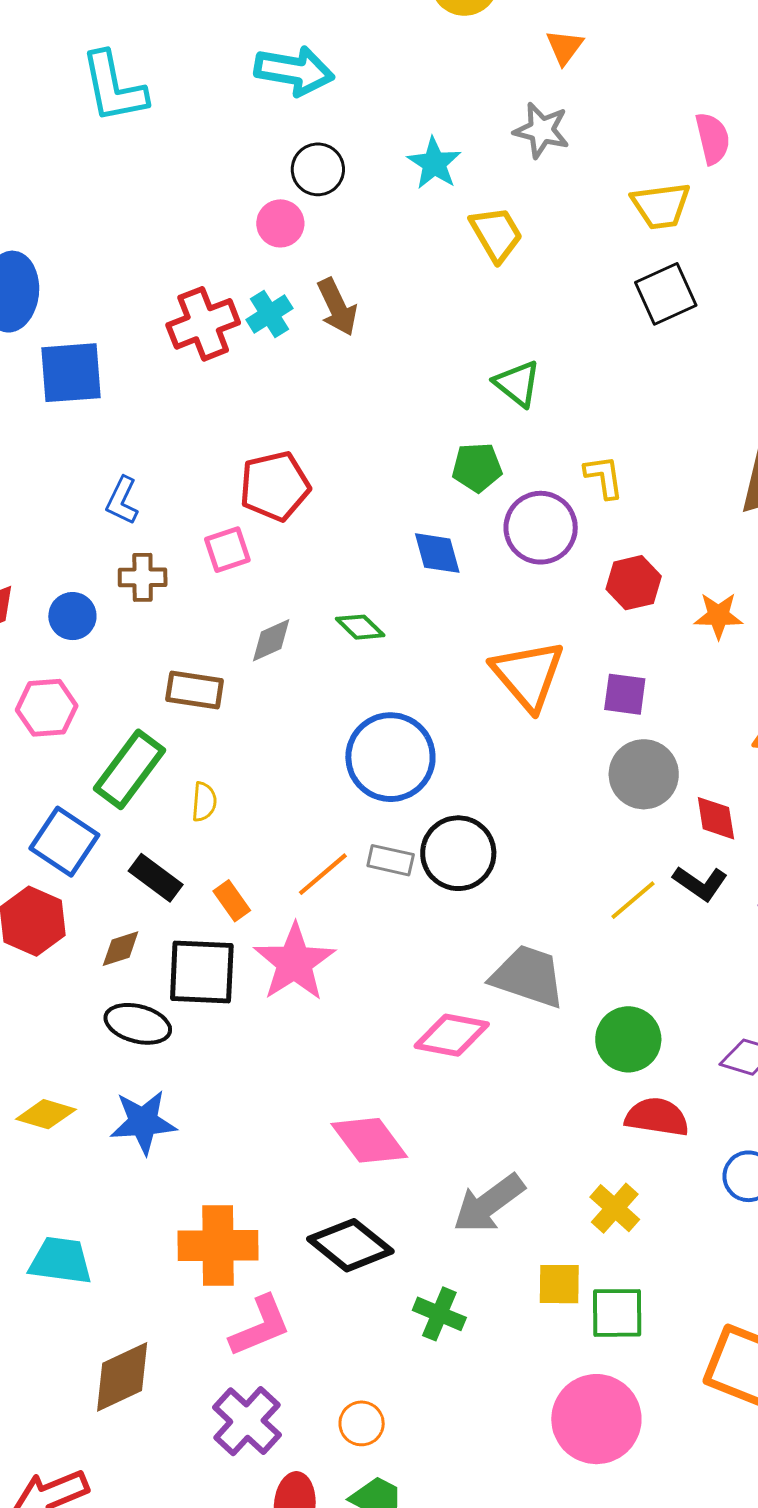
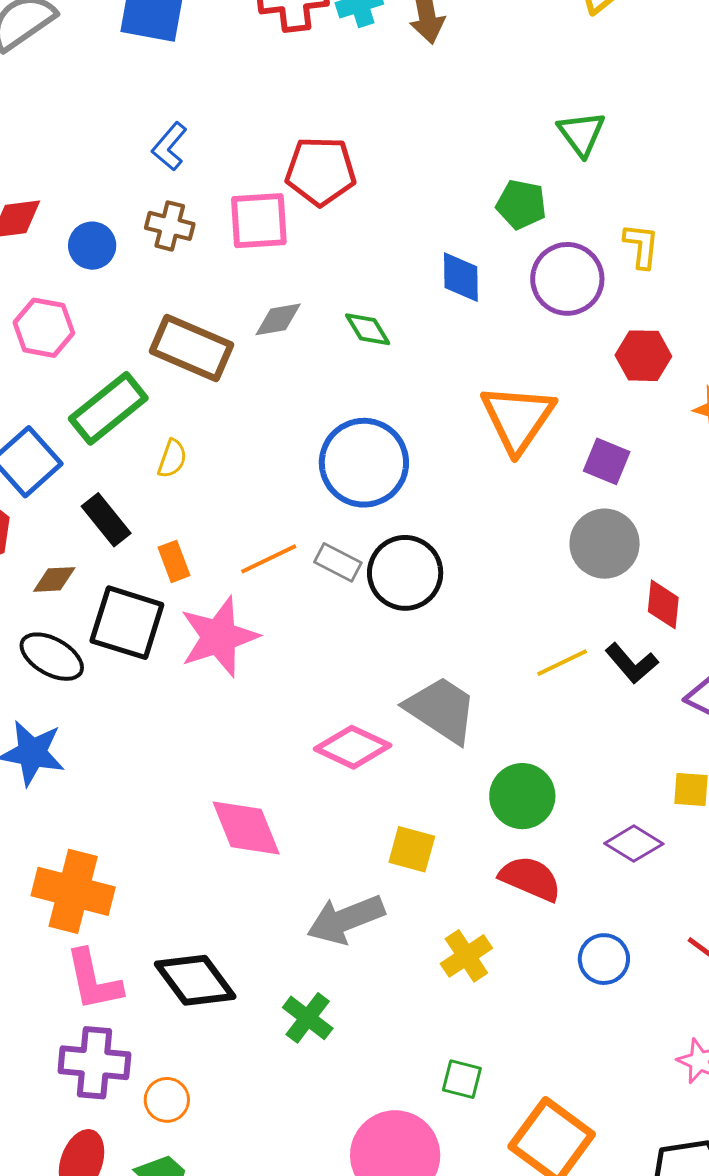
pink square: (227, 550) -> (259, 221), size x1.4
brown rectangle: (195, 690) -> (191, 348), size x1.4
black diamond: (350, 1245) -> (195, 980), moved
yellow square: (559, 1284) -> (412, 849), moved
green square: (617, 1313) -> (462, 1079), moved, size x0.7
green cross: (439, 1314) -> (308, 1018), moved
pink L-shape: (260, 1326) -> (94, 980), turned 86
purple cross: (247, 1421) -> (94, 1063), moved, turned 38

